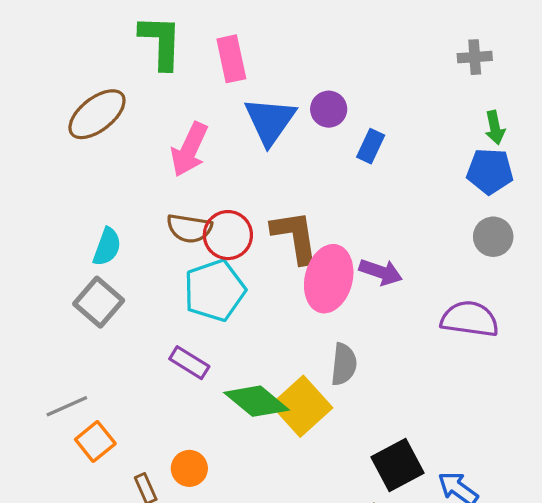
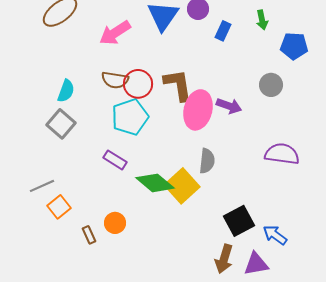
green arrow: (495, 128) -> (262, 20), moved
pink arrow: (189, 149) -> (115, 33), turned 32
gray circle: (493, 237) -> (271, 85), moved
purple semicircle: (470, 319) -> (282, 154), moved

